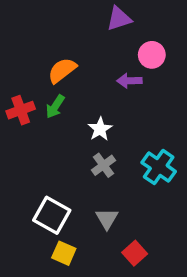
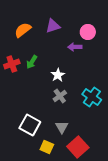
purple triangle: (119, 19) -> (53, 26), moved
orange semicircle: (62, 70) -> (23, 30), moved
yellow square: (64, 253) -> (47, 147), moved
red square: (135, 253) -> (78, 147), size x1.5

